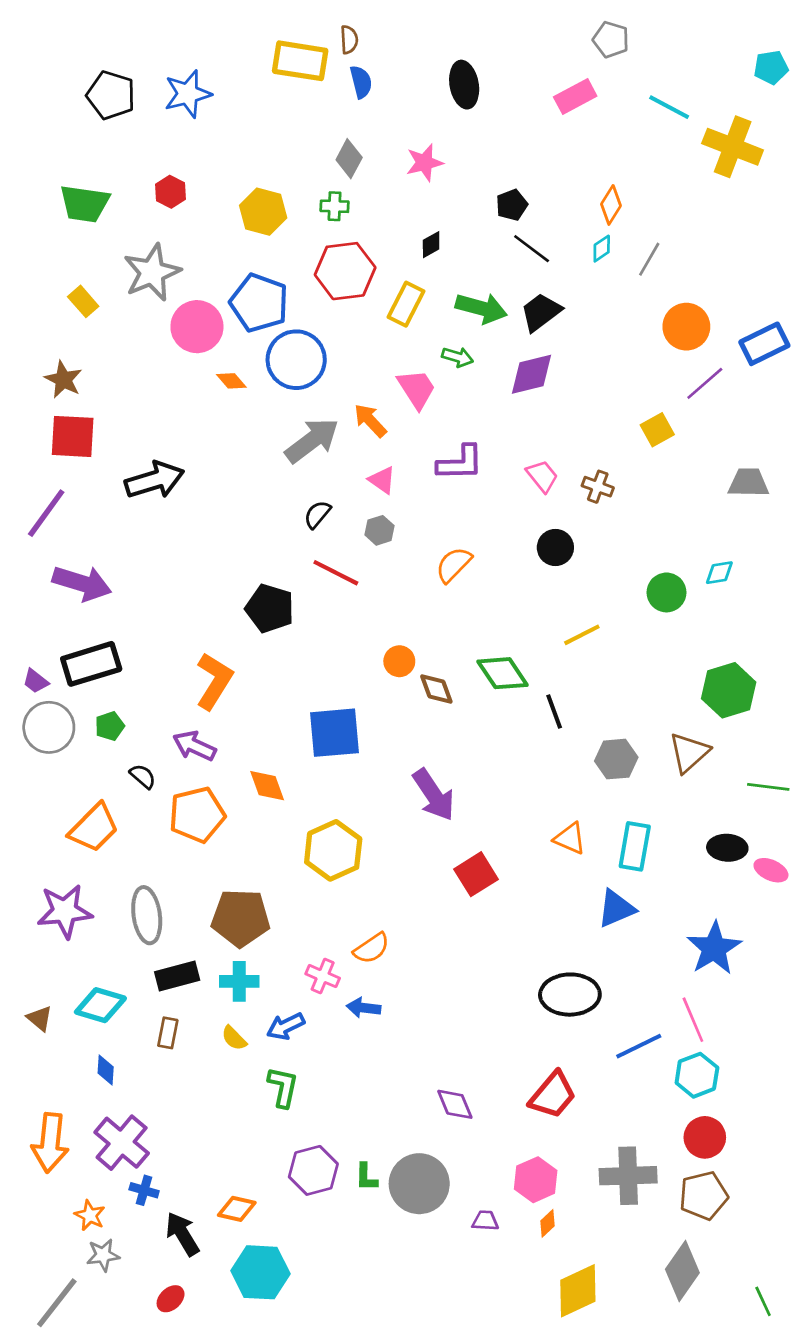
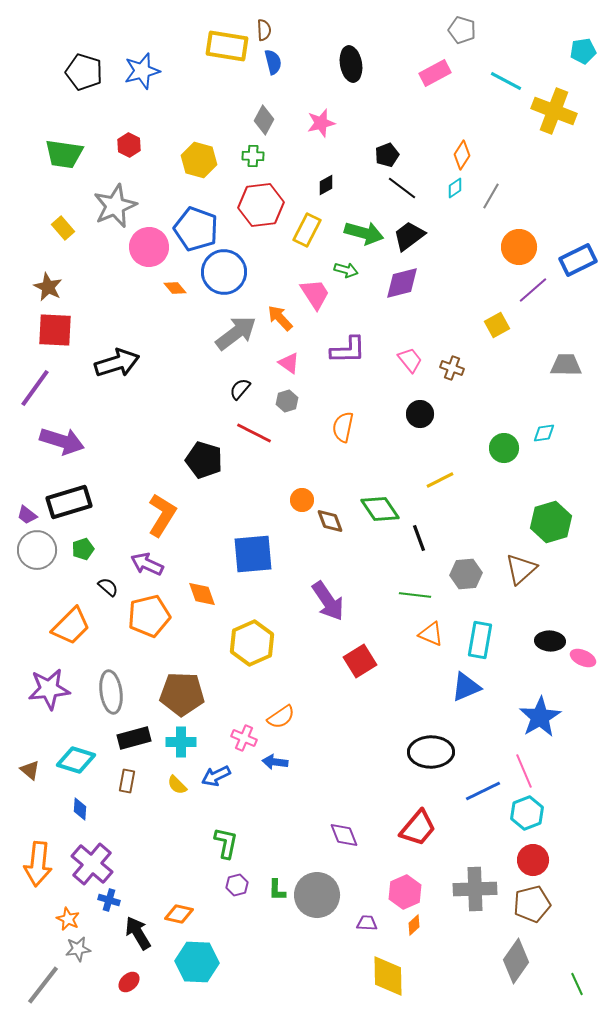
orange semicircle: (454, 565) -> (343, 427), turned -32
green line: (768, 787) -> (415, 595), moved
green L-shape: (283, 1087) -> (226, 843), moved
purple hexagon: (313, 1170) -> (237, 885), size x0.6
yellow diamond: (578, 1291) -> (388, 976), moved, turned -66

